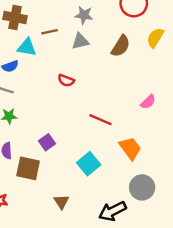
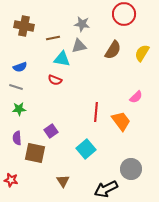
yellow semicircle: (155, 38) -> (142, 53), moved
cyan triangle: (27, 47) -> (62, 59), moved
red semicircle: (66, 81) -> (55, 80), moved
red line: (101, 120) -> (96, 112), turned 72
orange trapezoid: (130, 148) -> (121, 121), moved

